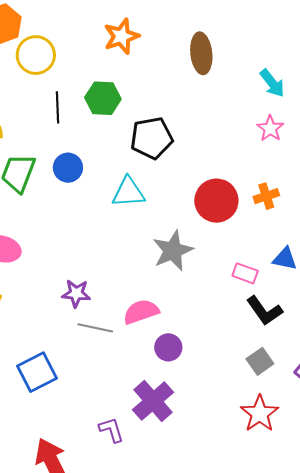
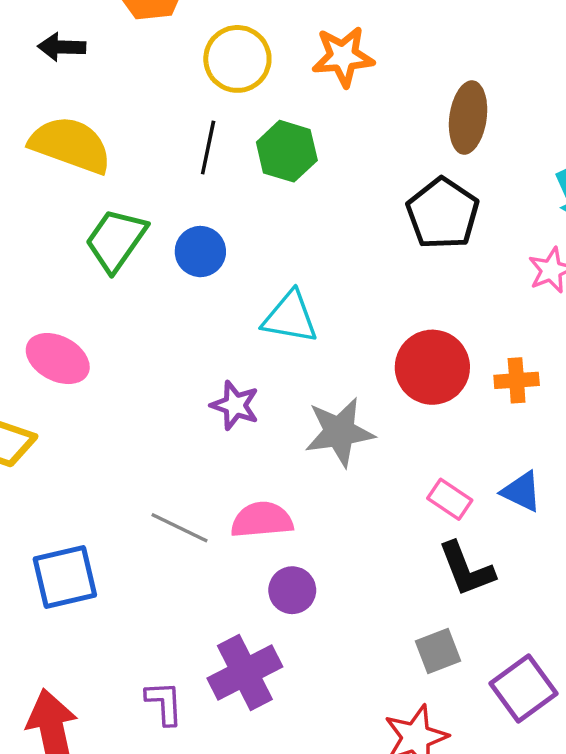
yellow circle: (36, 55) -> (237, 59), moved
black pentagon: (152, 138) -> (443, 214), moved, turned 30
purple star: (76, 293) -> (235, 405), moved

